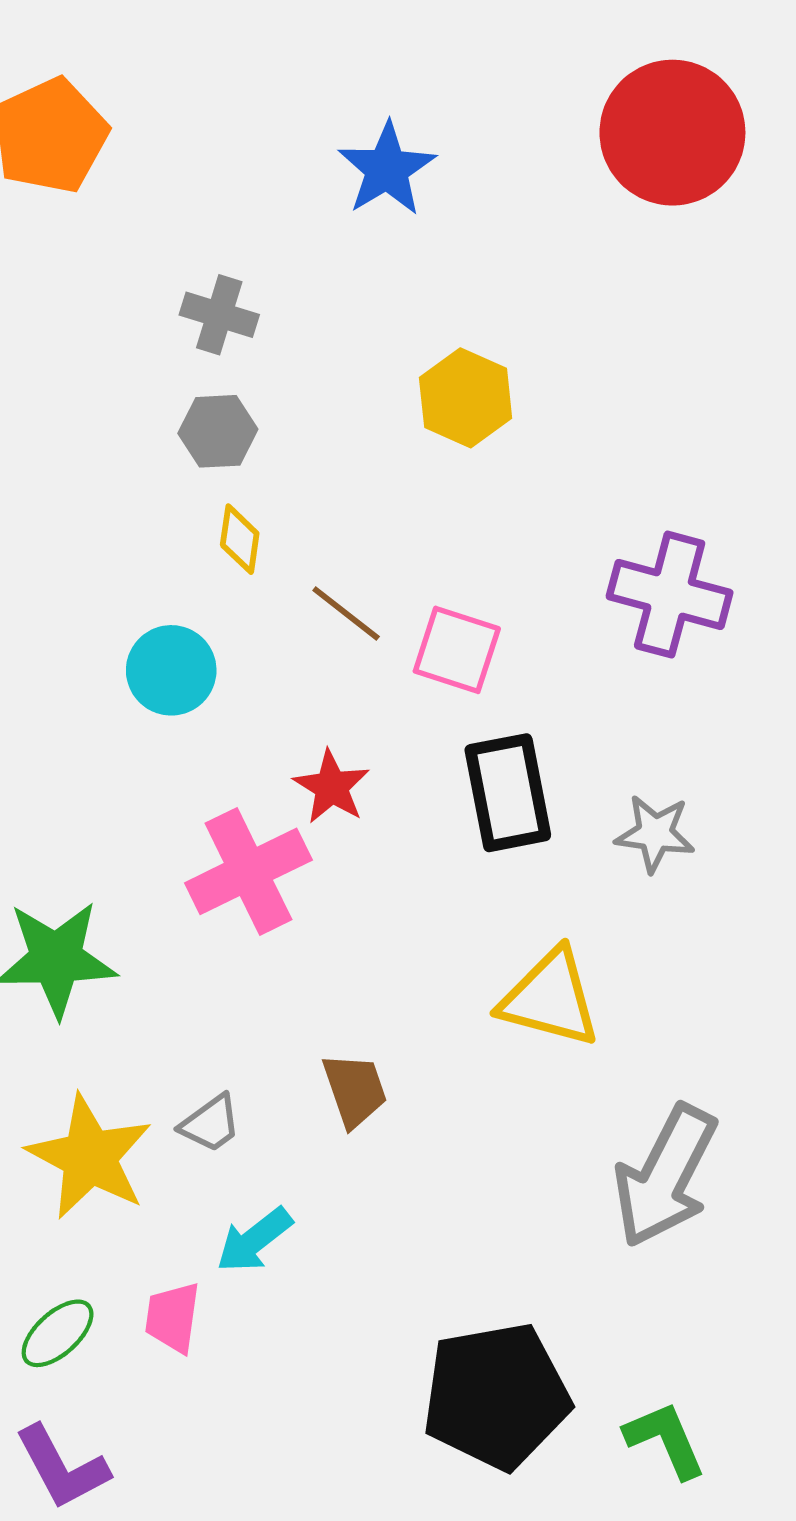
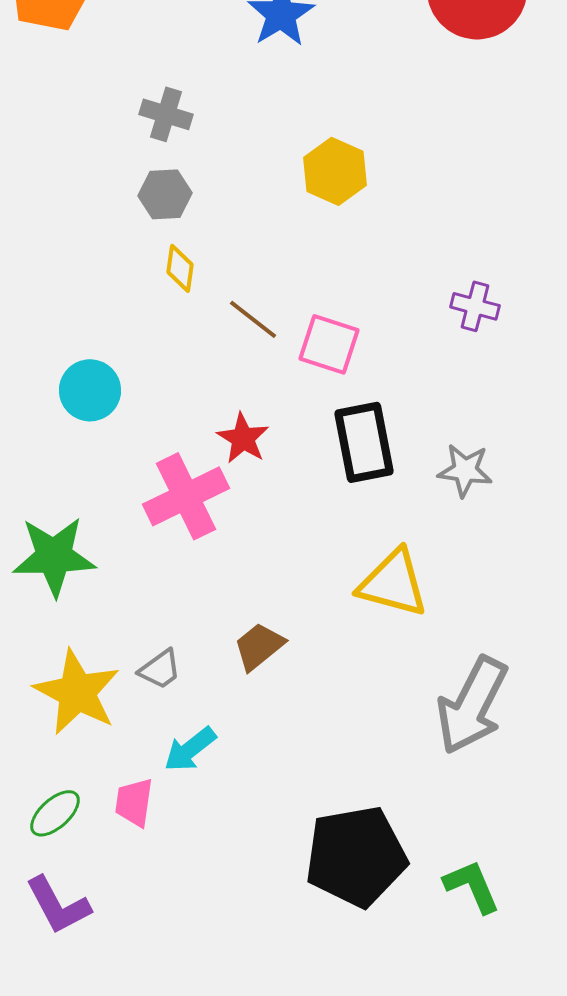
purple cross: (670, 595) -> (475, 306), size x0.6
cyan circle: (171, 670) -> (90, 390), moved
brown trapezoid: (355, 1090) -> (259, 646), turned -110

